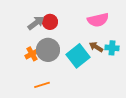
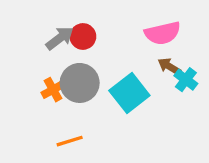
brown arrow: (96, 47) -> (169, 66), moved
cyan cross: (112, 48) -> (186, 80), turned 32

